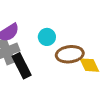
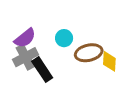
yellow diamond: (89, 65) -> (109, 61), turned 35

